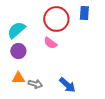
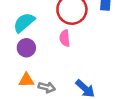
pink semicircle: (50, 43) -> (65, 38), turned 48

